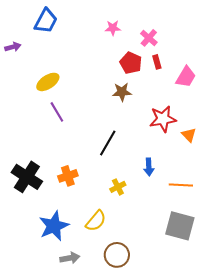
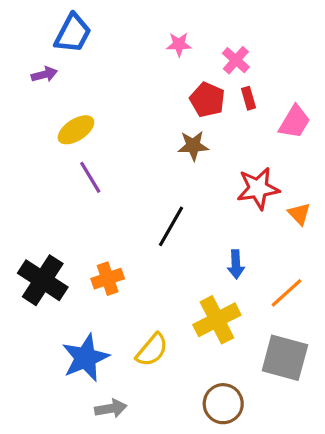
purple arrow: (13, 47) -> (44, 74), moved
orange line: (181, 185) -> (287, 293), turned -45
yellow cross: (118, 187) -> (217, 320), moved, size x1.8
brown circle: (117, 255) -> (223, 404), moved

